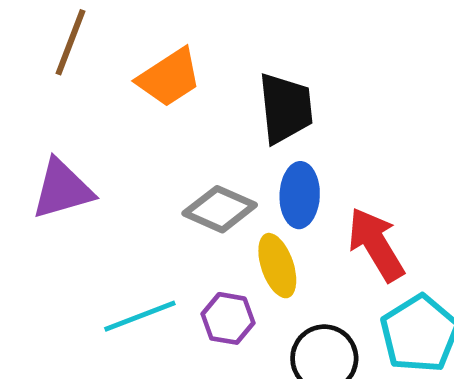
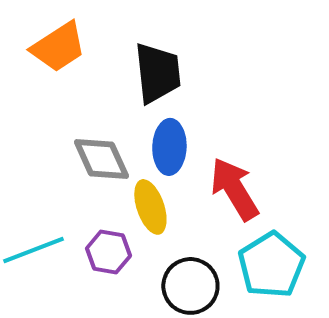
gray diamond: (220, 209) -> (101, 159), turned 42

